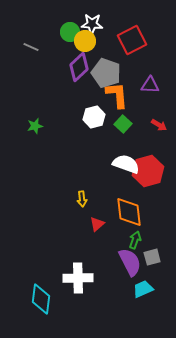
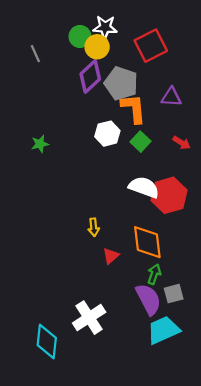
gray line: (31, 47) -> (35, 54), turned 42
white cross: (78, 278) -> (89, 318), turned -32
cyan trapezoid: (143, 289) -> (163, 330), size x1.4

